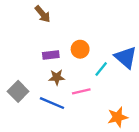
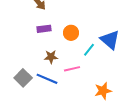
purple rectangle: (51, 55) -> (44, 29), moved
gray square: (18, 91) -> (23, 78), moved

